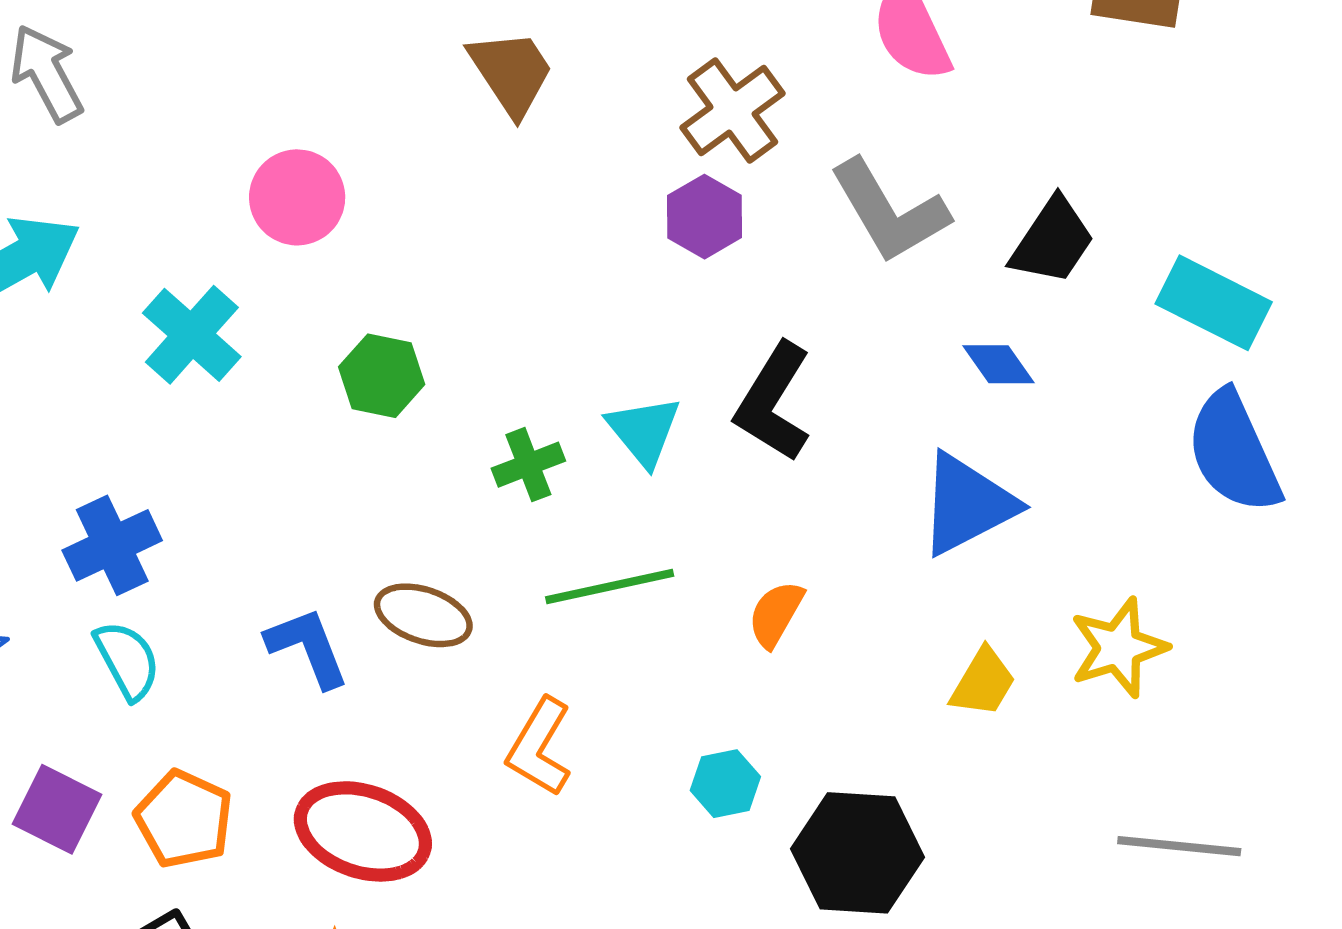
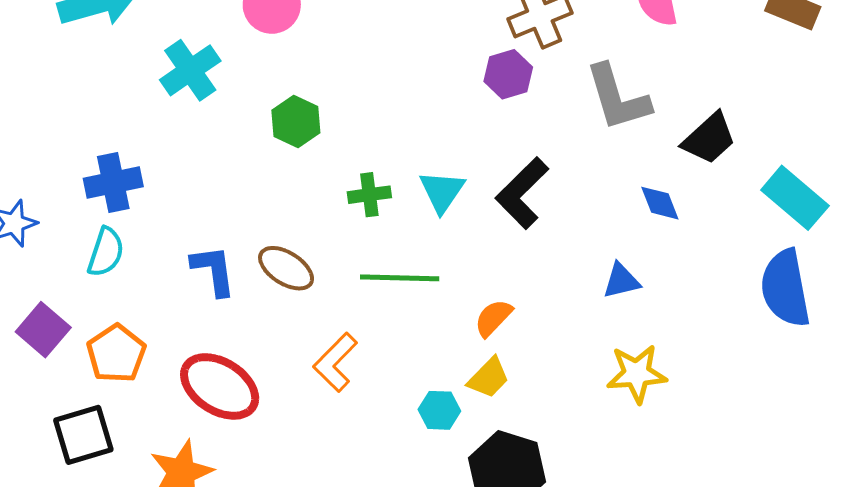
blue triangle: (967, 504) -> (621, 281), size x0.6
yellow star: (1118, 648) -> (637, 374), moved
cyan semicircle: (127, 660) -> (106, 252), turned 33
yellow trapezoid: (983, 682) -> (489, 378), moved

